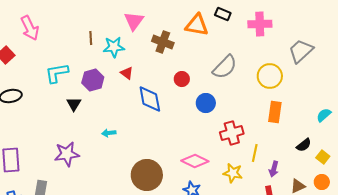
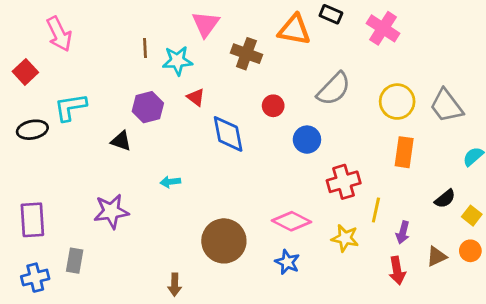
pink cross: (260, 24) -> (383, 28), turned 35
gray trapezoid: (301, 51) -> (446, 106), moved, turned -84
cyan L-shape: (57, 73) -> (70, 107), moved
black triangle: (74, 104) -> (121, 141), turned -42

